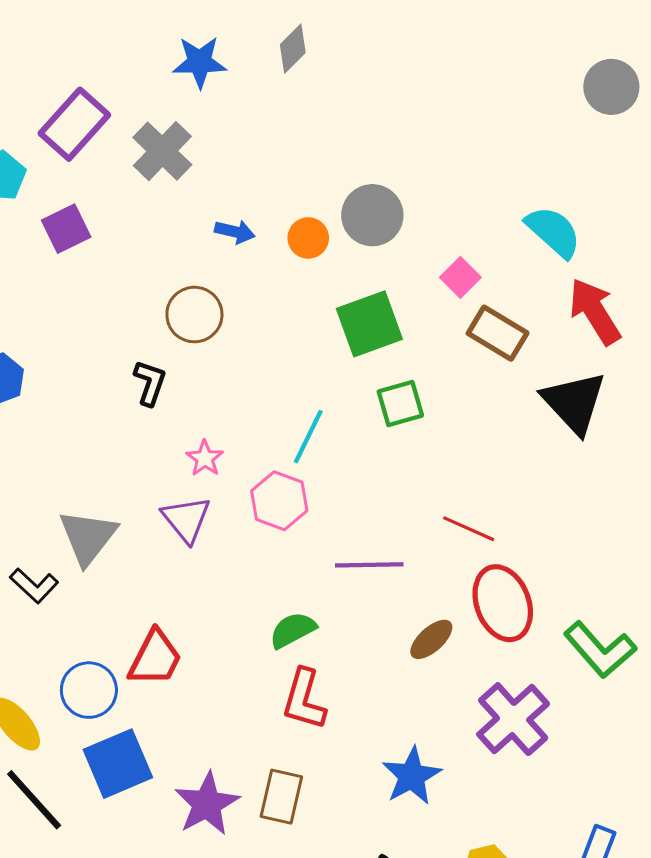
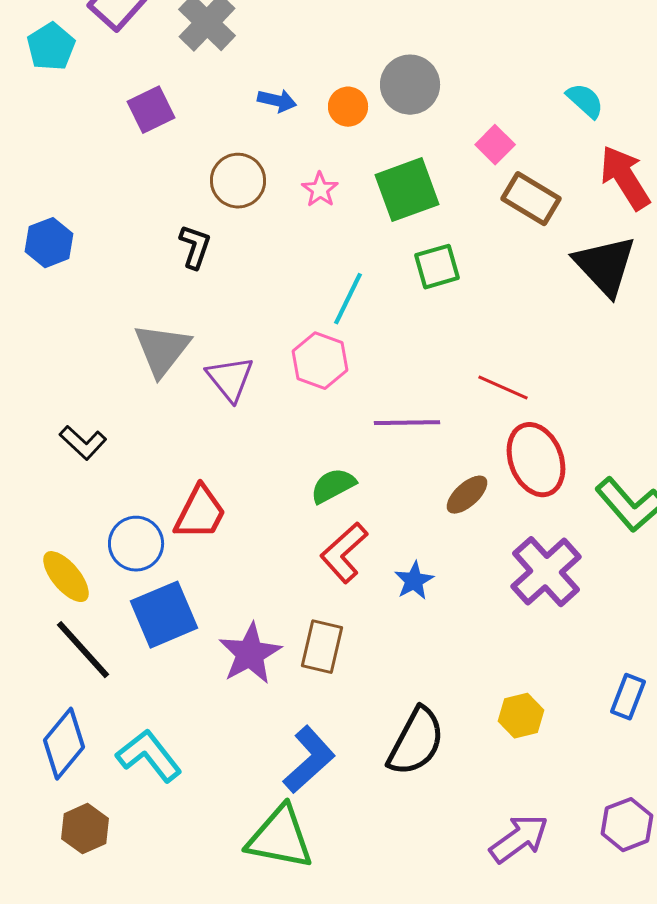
purple square: (66, 229) -> (151, 110), moved
cyan semicircle: (553, 232) -> (585, 101), size x0.7
pink star: (205, 458) -> (320, 190), moved
gray triangle: (88, 537) -> (162, 350), moved
red L-shape: (304, 699) -> (344, 553), turned 32
blue star: (412, 776) -> (414, 581), moved, size x0.7

